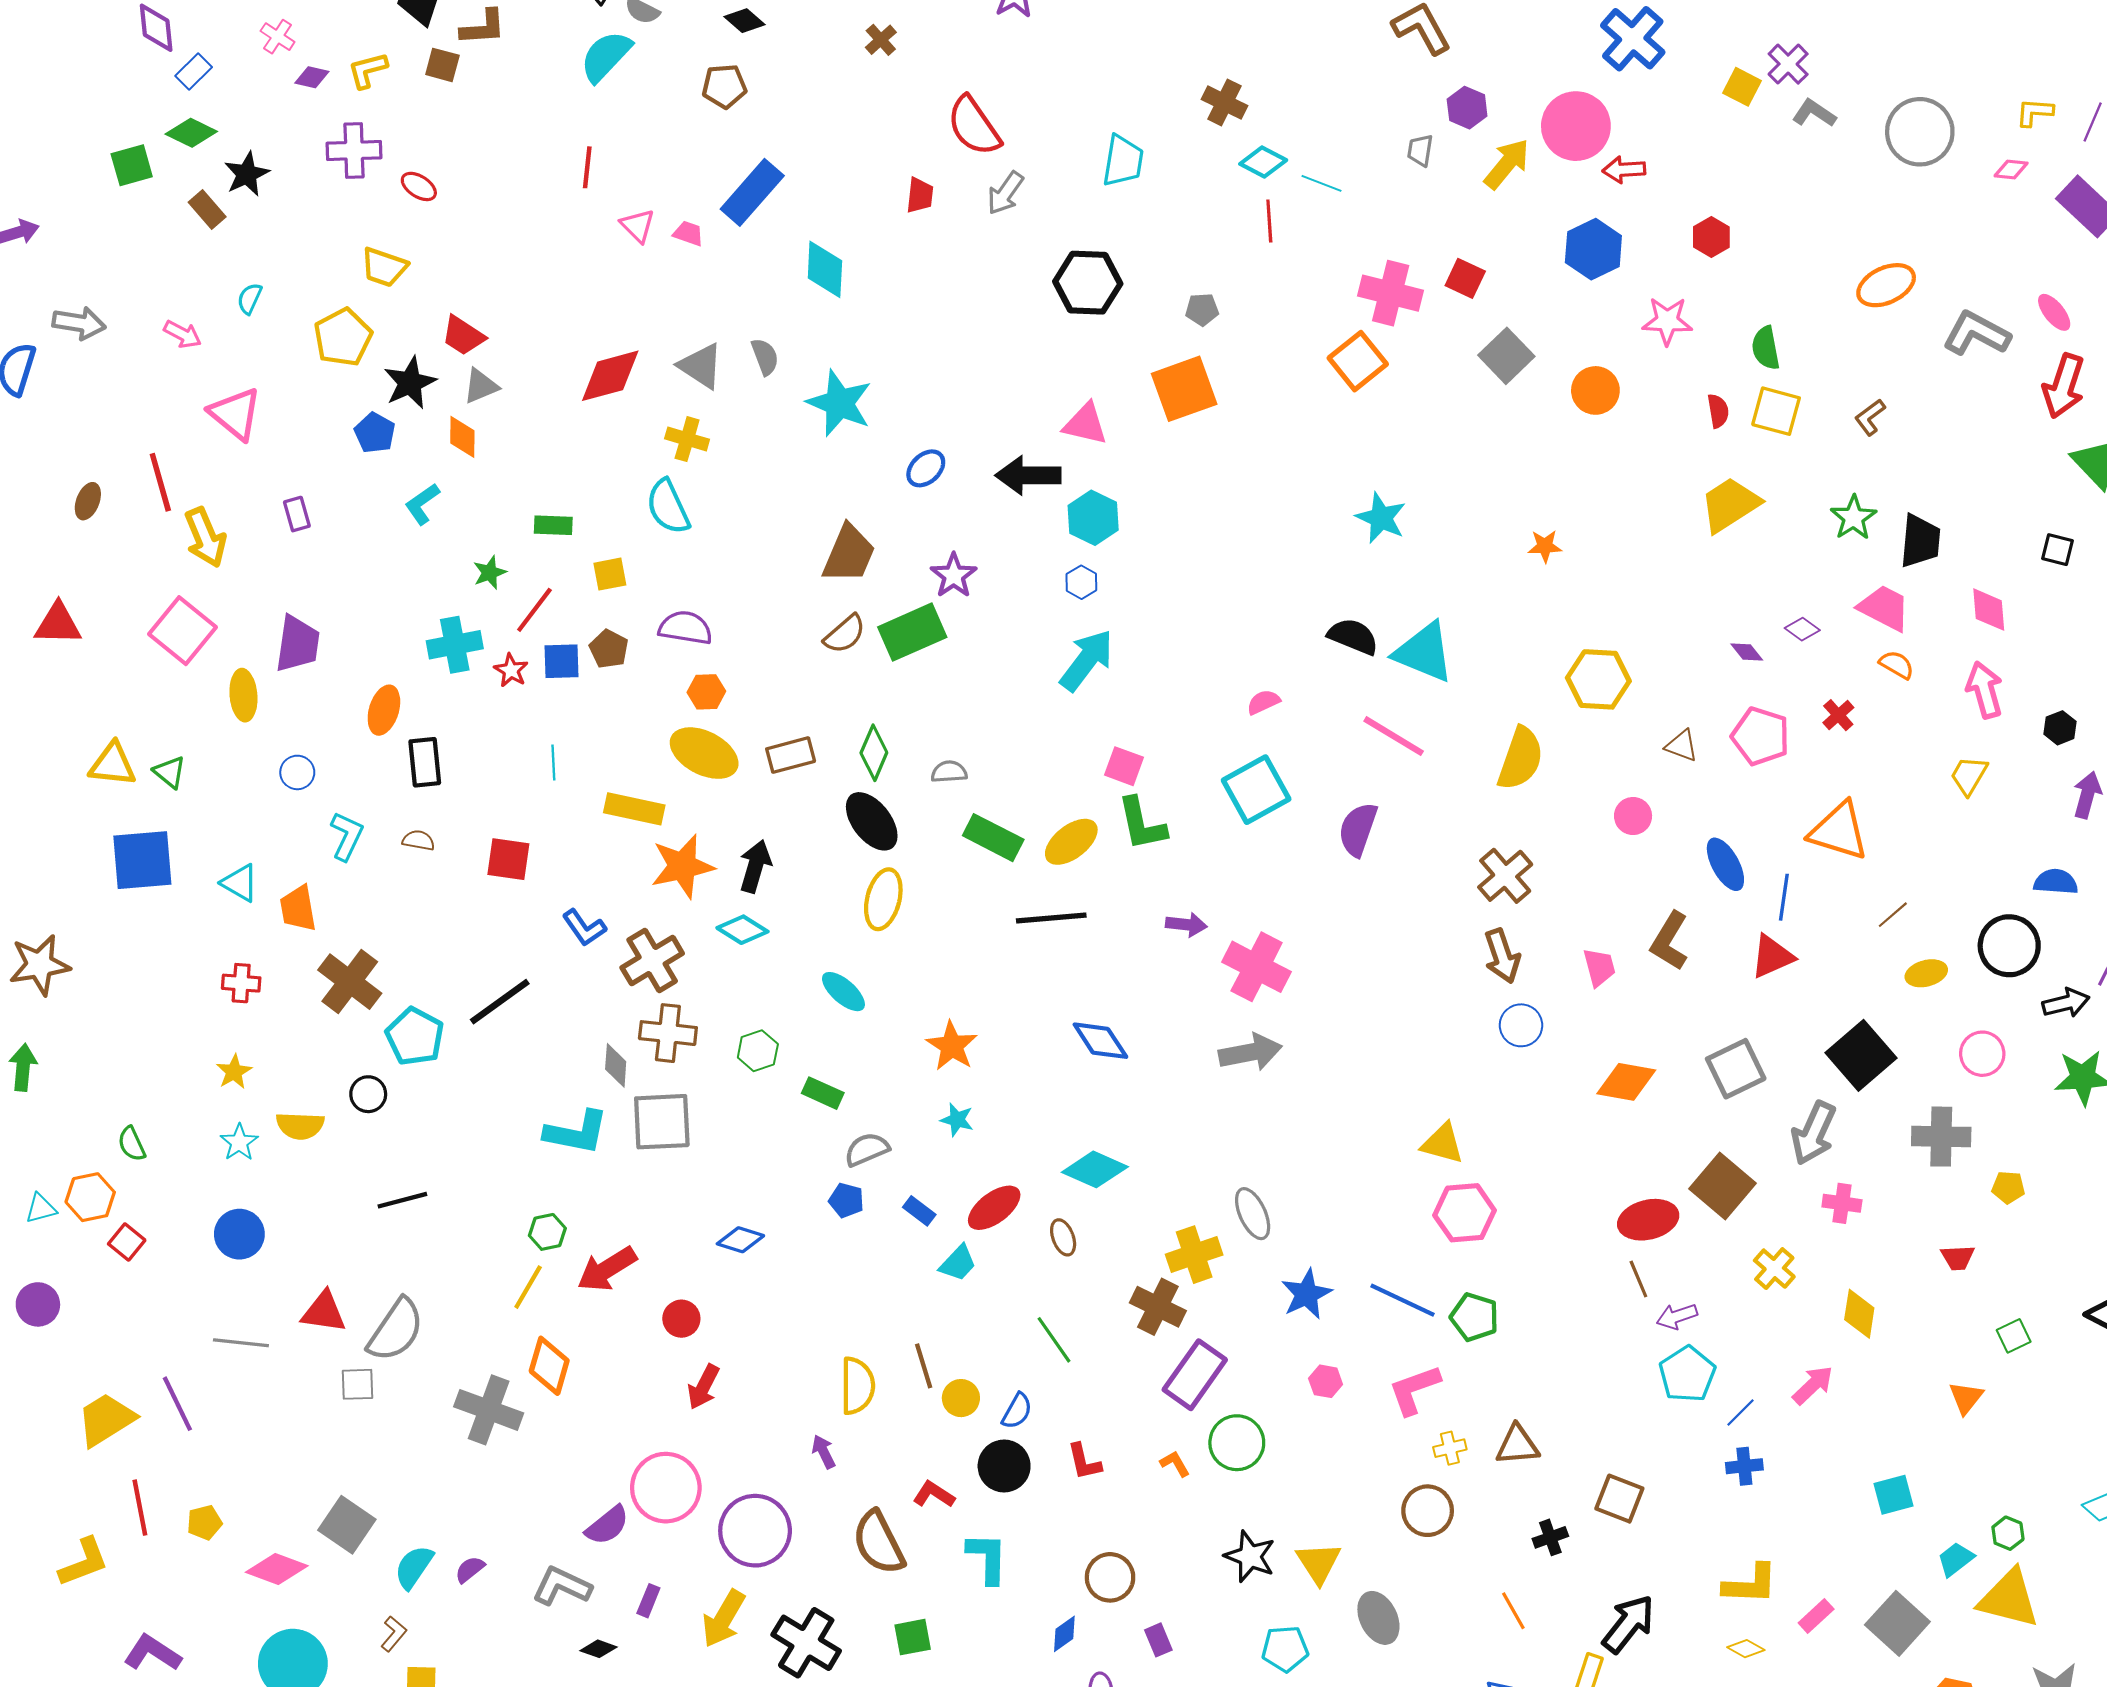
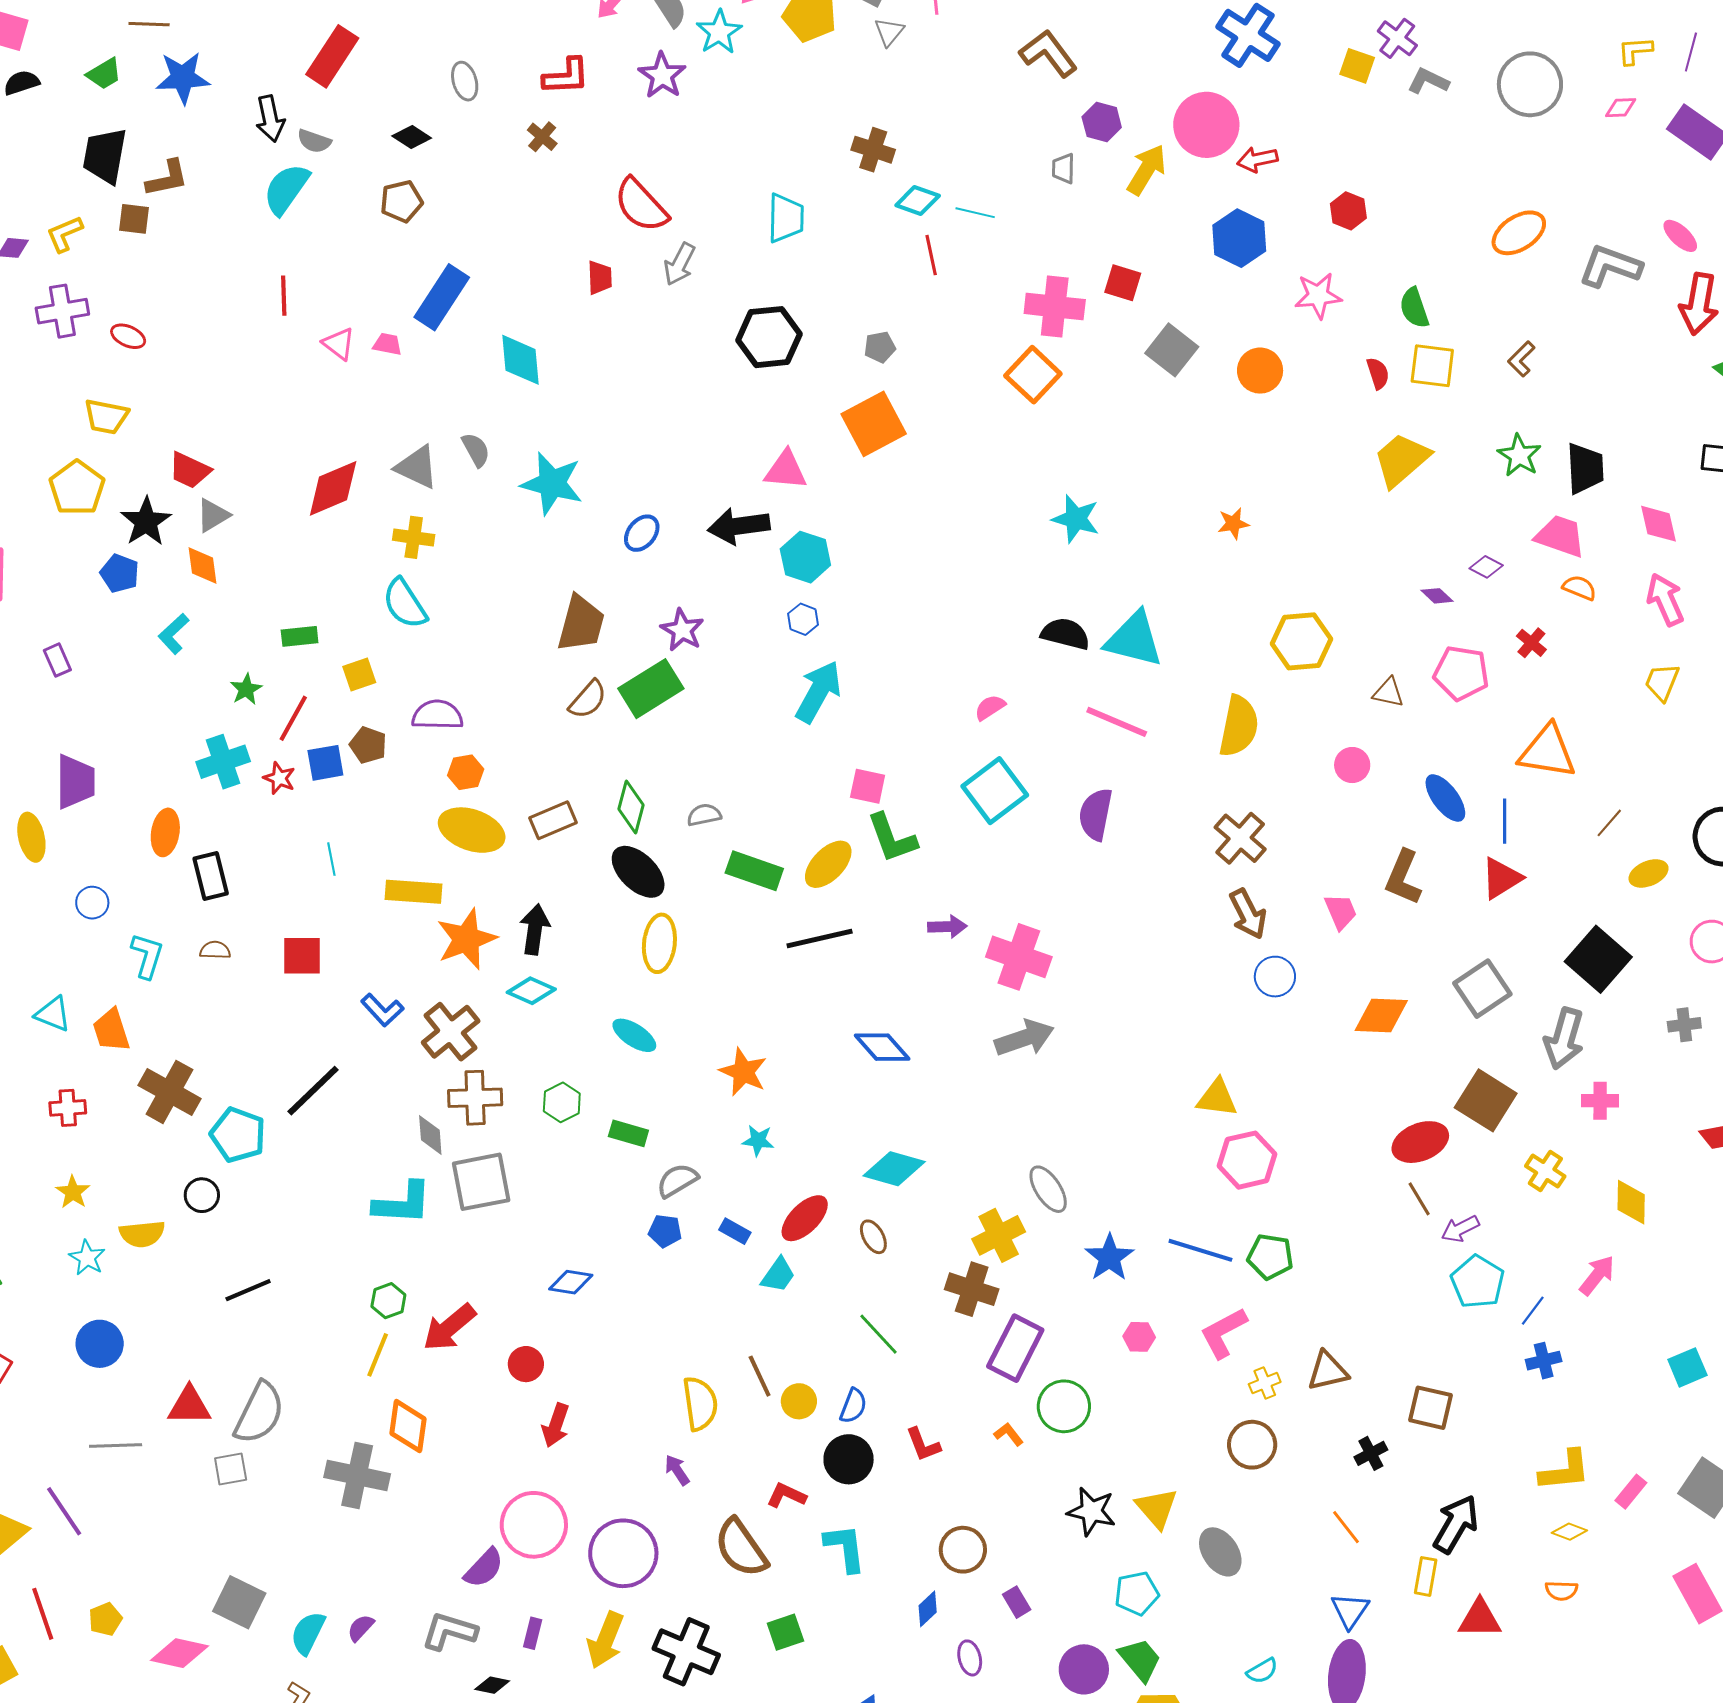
gray cross: (1941, 1137) -> (1684, 1025), size x0.6

